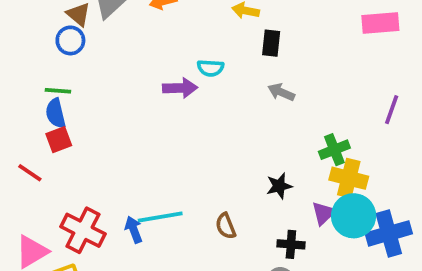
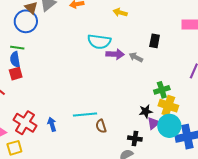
blue circle: (70, 40) -> (26, 21), size x1.5
black rectangle: (271, 43) -> (155, 41), moved
cyan semicircle: (211, 68) -> (99, 42), size x1.6
purple arrow: (180, 88) -> (115, 54), moved
black star: (279, 186) -> (146, 111), moved
cyan line: (160, 217) -> (85, 115), moved

